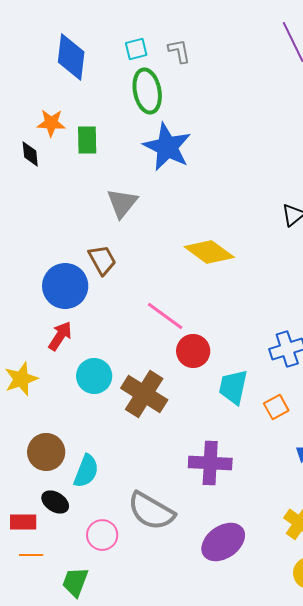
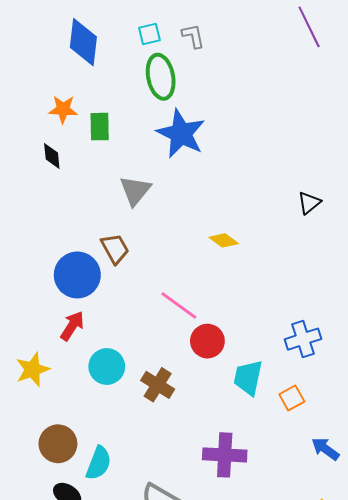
black diamond: (30, 154) -> (52, 156), moved
yellow diamond: (209, 252) -> (224, 240), size x0.6
brown cross: (144, 394) -> (158, 385), size x0.7

